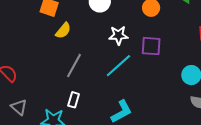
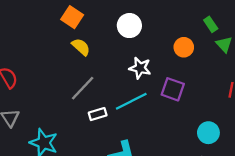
yellow semicircle: (63, 31) -> (81, 47), turned -102
white rectangle: (74, 100) -> (98, 114), moved, turned 42

